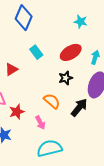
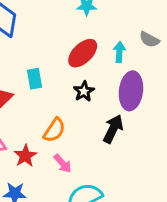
cyan rectangle: (36, 52) -> (34, 79), moved, turned 40
orange semicircle: (52, 101) -> (54, 130), moved, turned 96

